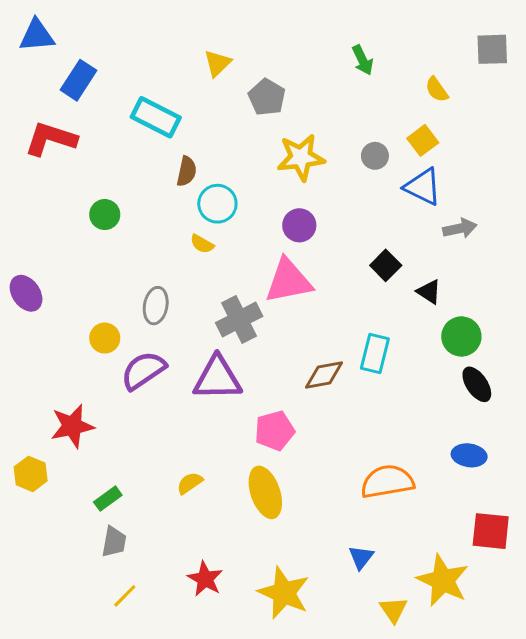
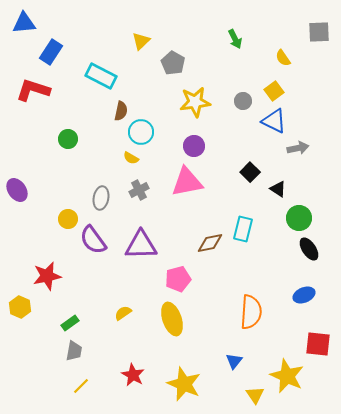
gray cross: (239, 320) -> (139, 190), moved, size x0.7
purple semicircle: (143, 370) -> (93, 240), turned -92
blue ellipse: (469, 455) -> (304, 295), turned -30
orange semicircle: (387, 482) -> (251, 312), turned 104

